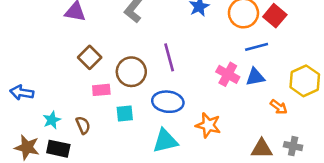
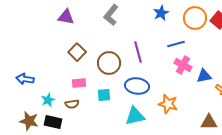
blue line: (257, 47) -> (176, 44), moved
blue triangle: (255, 77) -> (204, 76), moved
pink rectangle: (101, 90) -> (79, 83), moved
brown semicircle: (83, 125) -> (72, 104), turned 104

